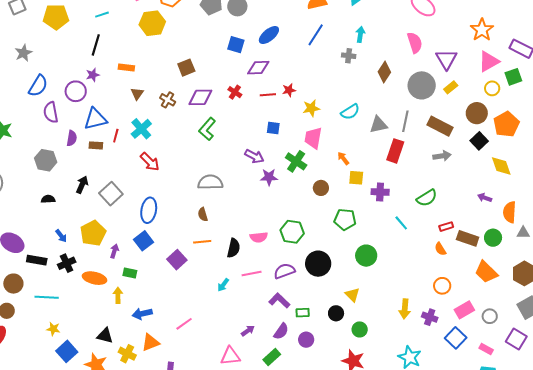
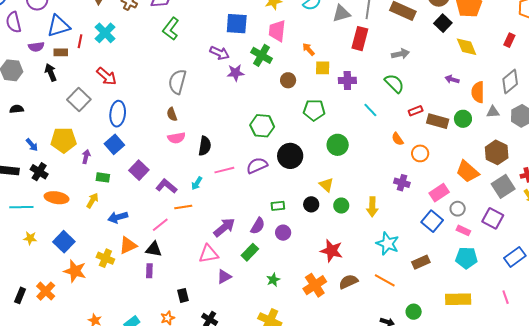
blue square: (273, 128) -> (237, 24), size x1.6
purple semicircle: (72, 138) -> (36, 47), turned 77
gray arrow: (442, 156) -> (400, 54), moved
red arrow: (150, 162) -> (106, 76), moved
gray semicircle: (210, 182) -> (177, 82), turned -70
black arrow: (82, 185) -> (51, 72), moved, turned -42
green semicircle: (427, 198) -> (394, 83), turned -100
yellow pentagon: (93, 233) -> (64, 140), turned 30
pink semicircle: (259, 237) -> (176, 138), moved
orange line: (202, 242) -> (183, 207), moved
orange semicircle: (440, 249) -> (398, 139), moved
purple square: (177, 260) -> (139, 170), moved
black cross: (67, 263) -> (39, 172), turned -30
orange trapezoid: (486, 272) -> (468, 172), moved
orange ellipse: (94, 278) -> (57, 198), moved
orange circle: (442, 286) -> (420, 153), moved
yellow arrow: (118, 295) -> (92, 200), turned 35
purple L-shape: (279, 301) -> (166, 186), moved
yellow arrow: (405, 309) -> (372, 207), moved
gray circle: (490, 316) -> (458, 209), moved
purple cross: (430, 317) -> (402, 183), moved
green circle: (360, 329) -> (341, 206), moved
purple arrow: (248, 331) -> (224, 227), size x1.6
black triangle: (105, 336) -> (154, 249), moved
blue square: (67, 351) -> (64, 242), moved

